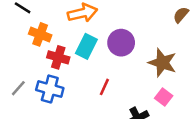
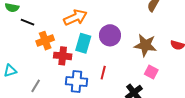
orange cross: (40, 34) -> (45, 41), turned -30
blue cross: (50, 89) -> (76, 81), moved

